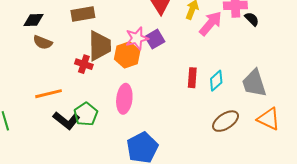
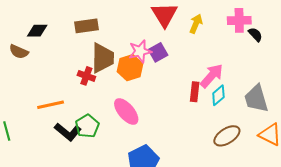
pink arrow: (211, 23) -> (212, 76), moved
brown semicircle: (43, 42) -> (19, 52), moved
pink ellipse: (124, 99) -> (126, 112), turned -48

